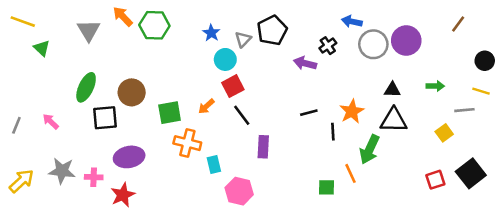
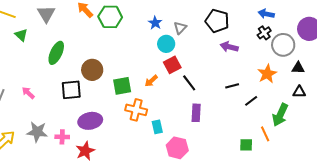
gray triangle: (89, 30) -> (46, 14), moved
black pentagon: (272, 30) -> (217, 21), moved, turned -30
gray circle: (373, 44) -> (283, 45), moved
black cross: (328, 46) -> (264, 33), moved
green ellipse: (86, 87) -> (56, 53), moved
orange star: (352, 111) -> (267, 74), moved
black line: (242, 115) -> (189, 83), moved
black triangle: (394, 120) -> (299, 92), size x0.6
black line: (333, 132) -> (251, 101), turned 56

